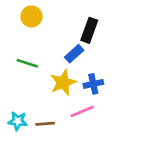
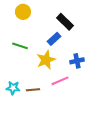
black rectangle: (89, 30) -> (65, 22), turned -66
blue cross: (93, 84) -> (77, 61), moved

